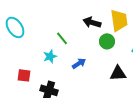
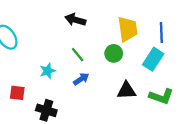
black arrow: (92, 22) -> (75, 20), moved
green line: (62, 38) -> (78, 55), moved

